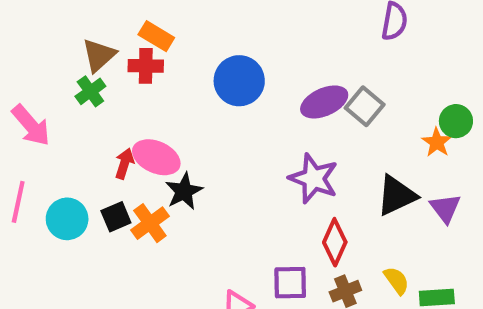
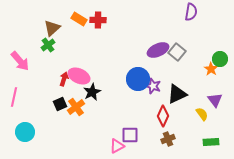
red cross: (146, 66) -> (98, 20), moved
blue circle: (239, 81) -> (138, 79), moved
purple star: (314, 178) -> (153, 86), size x0.7
black triangle: (396, 195) -> (177, 94), moved
cyan circle: (67, 219) -> (25, 132), moved
yellow semicircle: (396, 280) -> (202, 114), moved
purple square: (290, 283) -> (130, 135), moved

